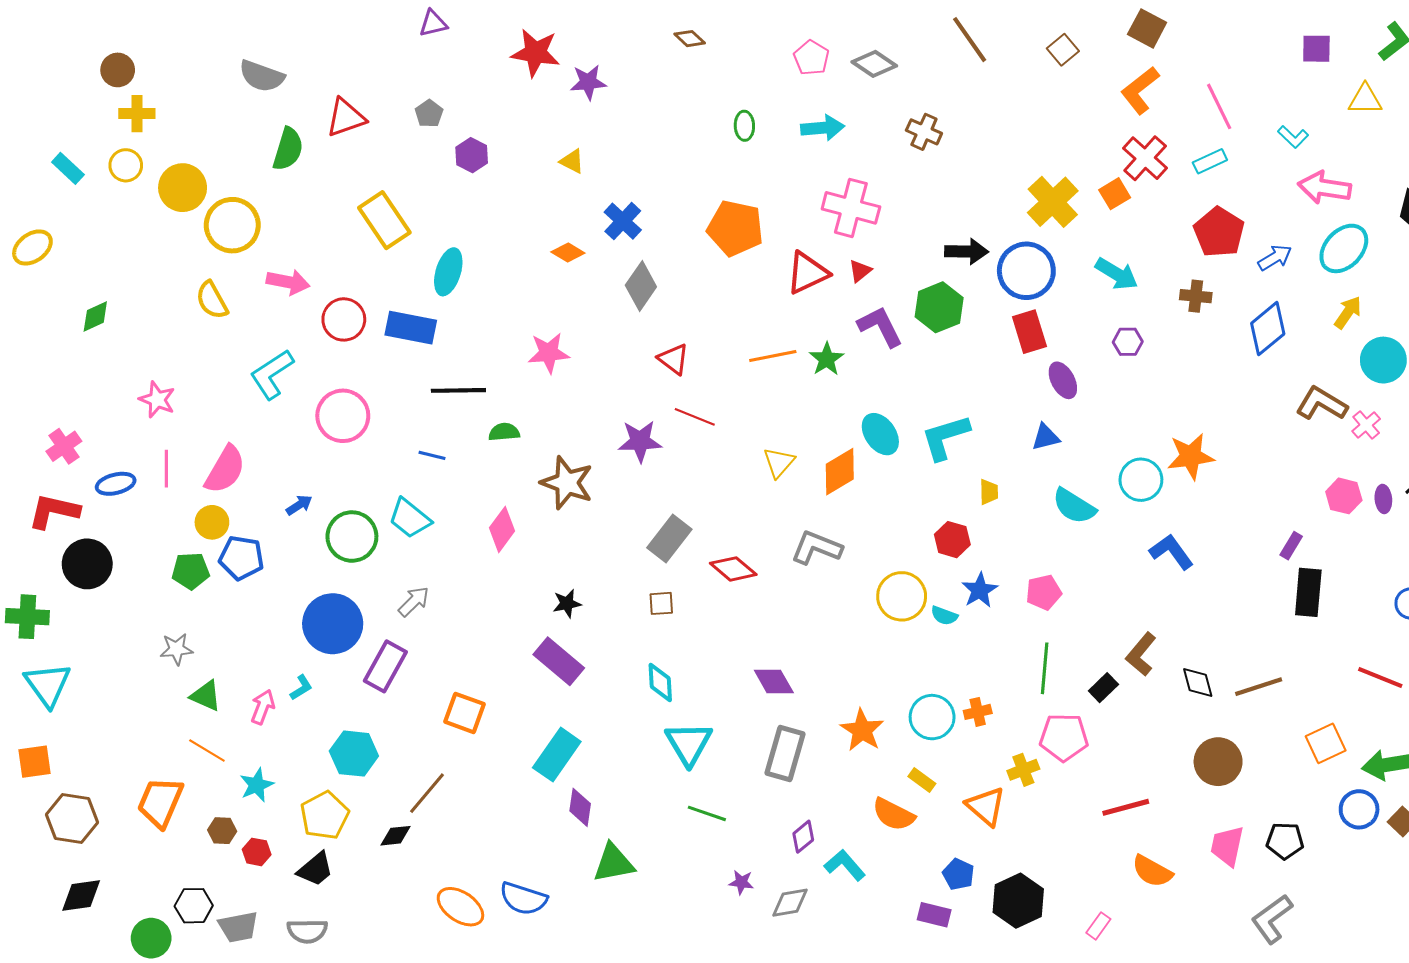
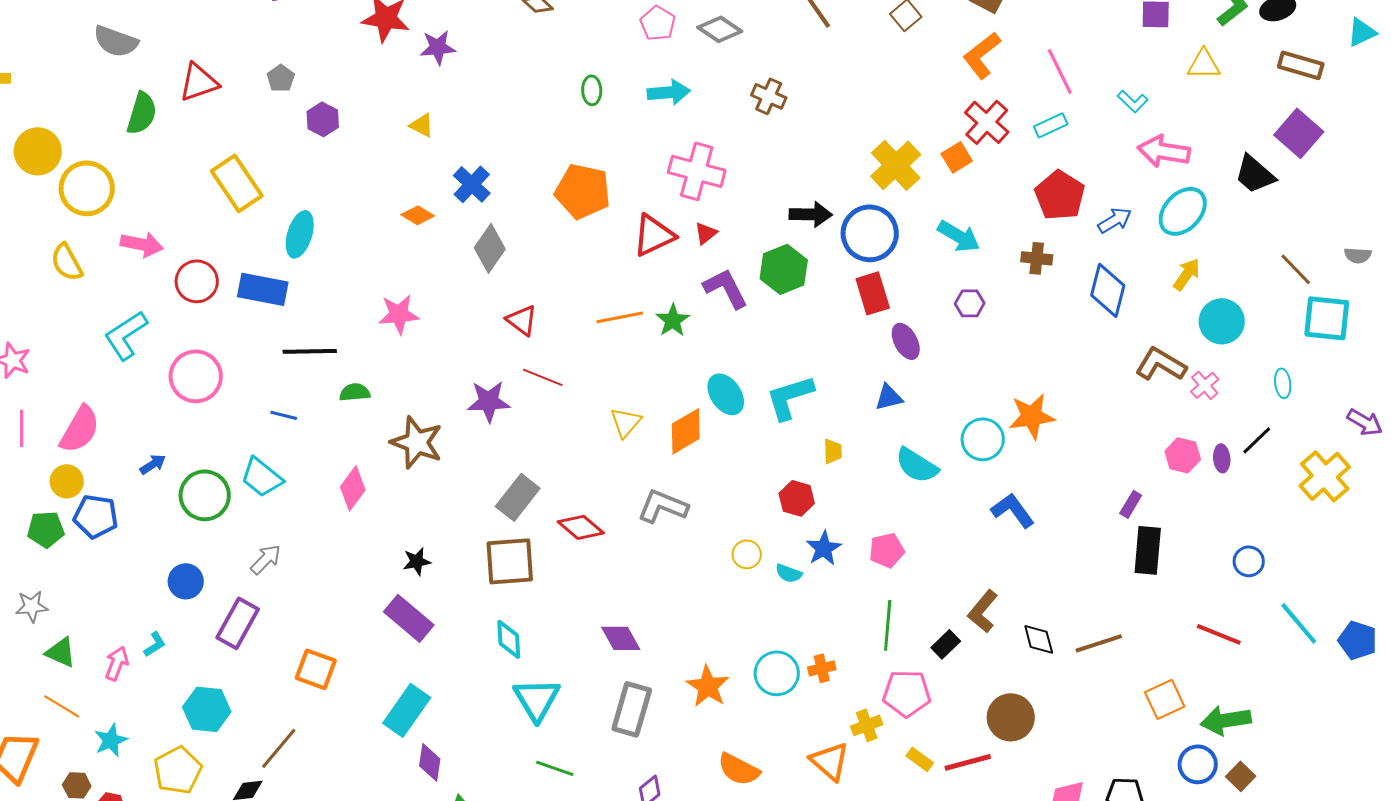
blue diamond: (1268, 329) -> (1108, 290), turned -36
yellow circle: (902, 596) -> (747, 554), size x0.6
brown square: (661, 603) -> (510, 561), size x2.0
blue circle: (333, 624) -> (186, 581), size x0.6
brown circle: (1218, 762) -> (1011, 717), moved
yellow rectangle: (922, 780) -> (920, 759), moved

